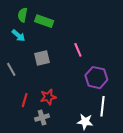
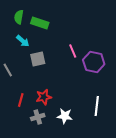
cyan arrow: (18, 35) -> (23, 41), moved
purple hexagon: (96, 78) -> (94, 62), moved
white star: (85, 122) -> (65, 116), moved

